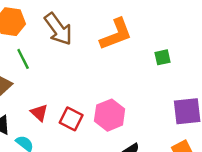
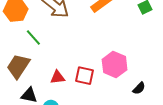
red triangle: (39, 113) -> (58, 77), turned -35

